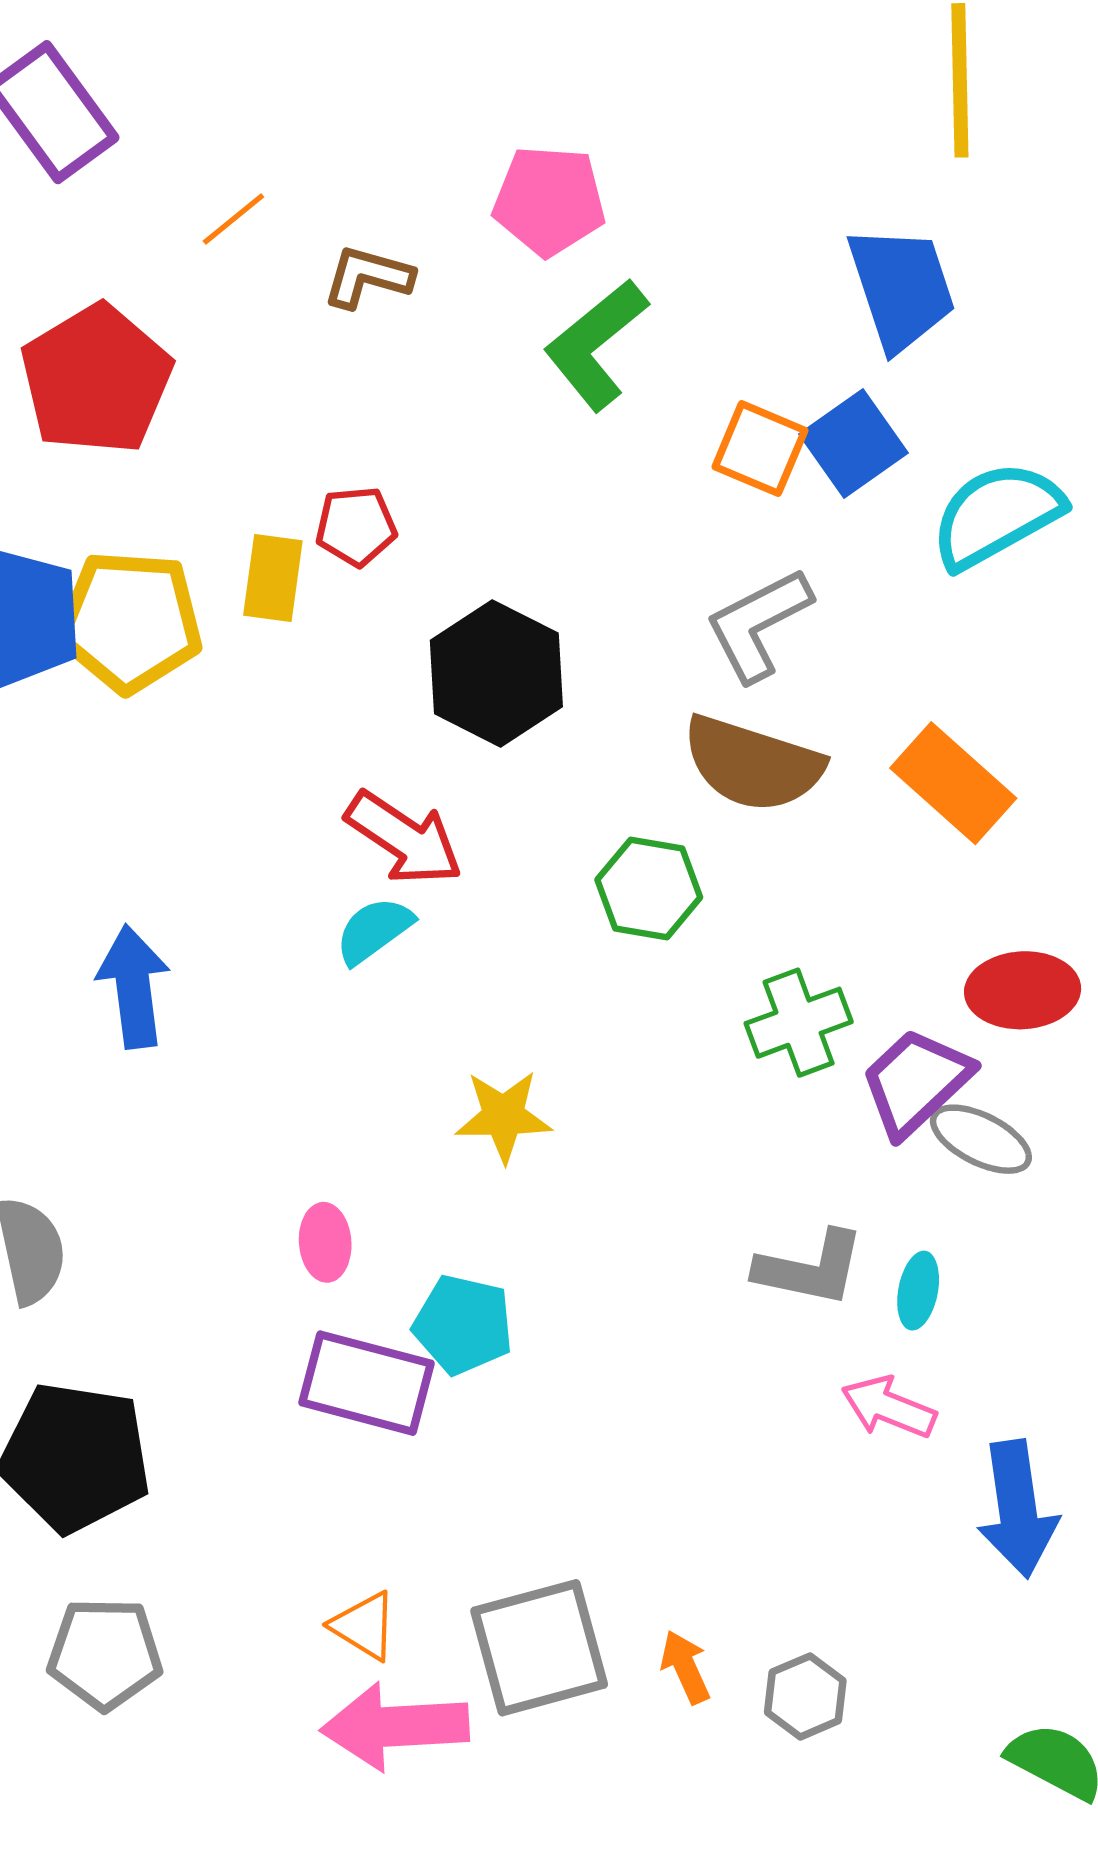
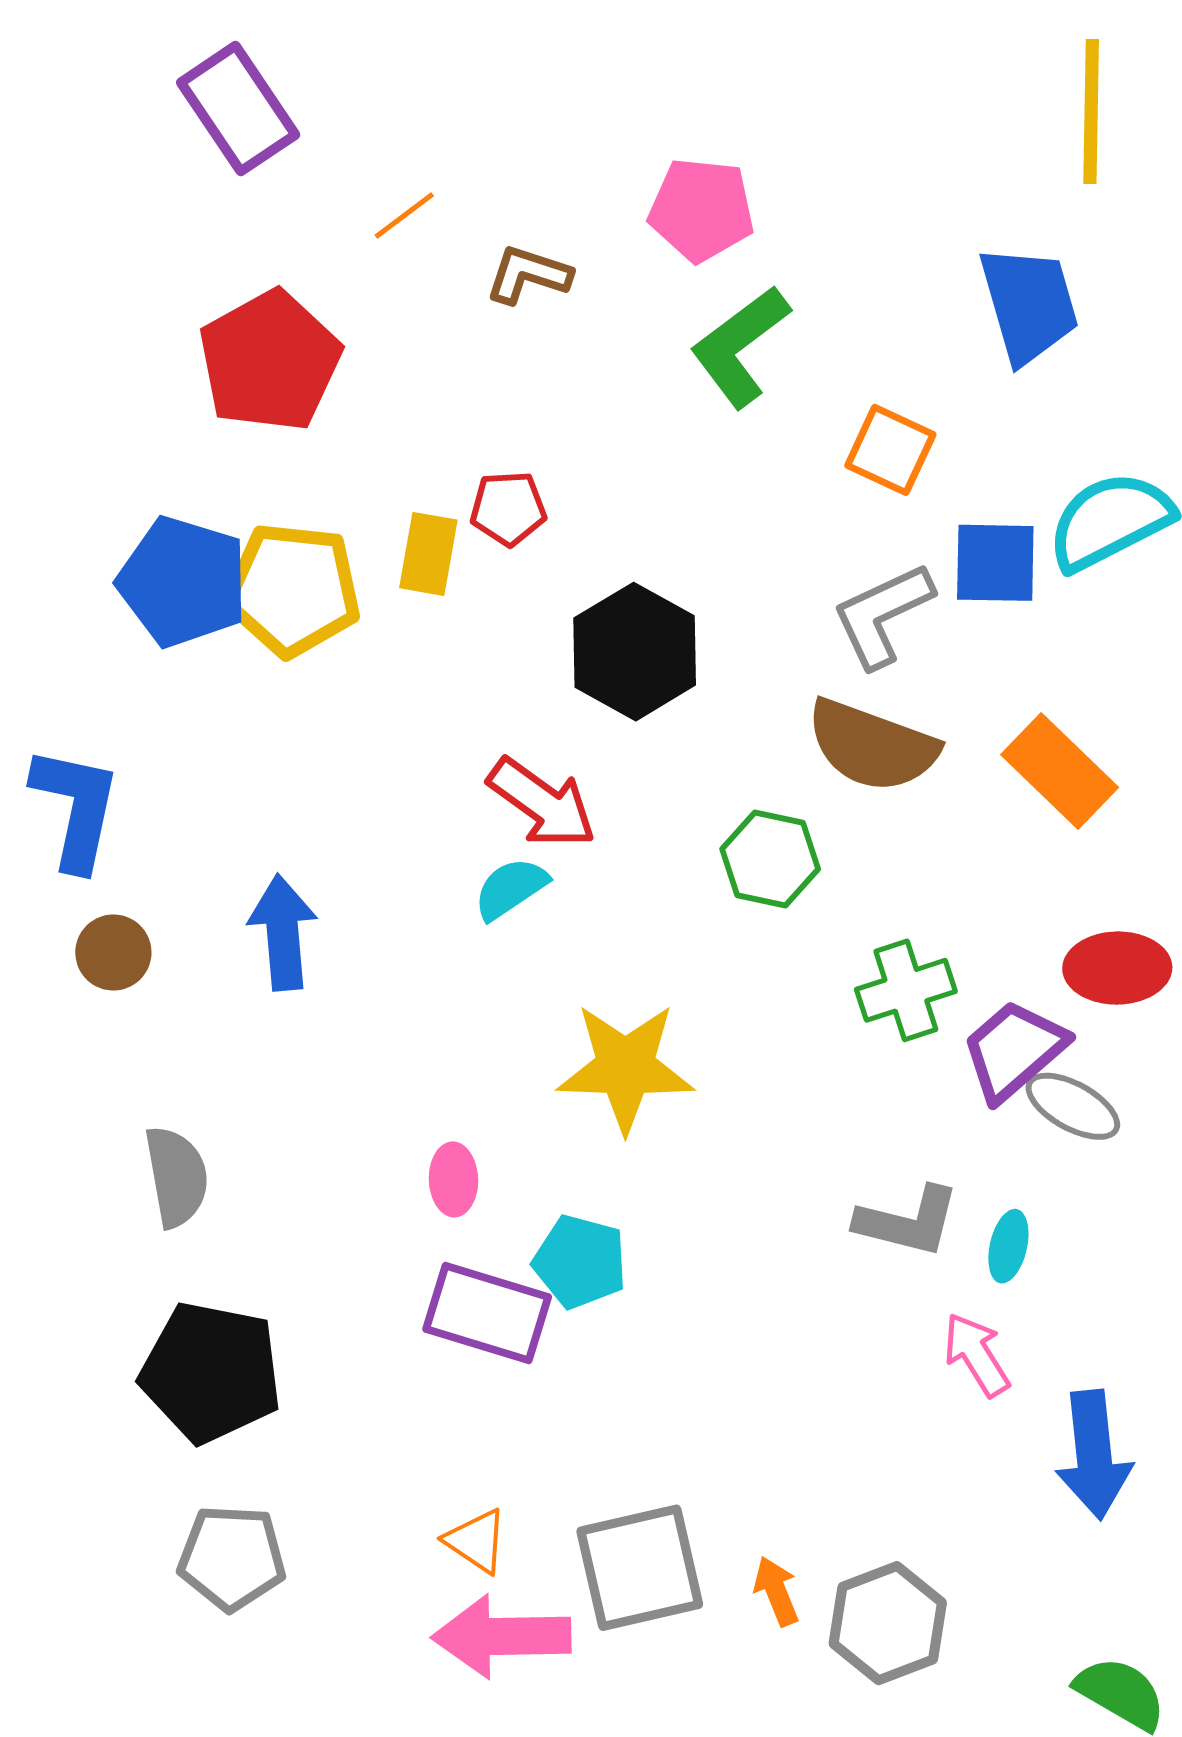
blue square: (854, 443) -> (995, 563), moved, turned 34
yellow star: (504, 1116) -> (625, 1067), size x1.5
pink arrow: (889, 1407) -> (977, 1355), turned 34
gray hexagon: (805, 1696) -> (888, 1623), size x1.5

